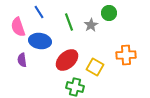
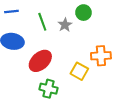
blue line: (39, 12) -> (11, 11), turned -64
yellow square: (95, 67) -> (79, 71), moved

